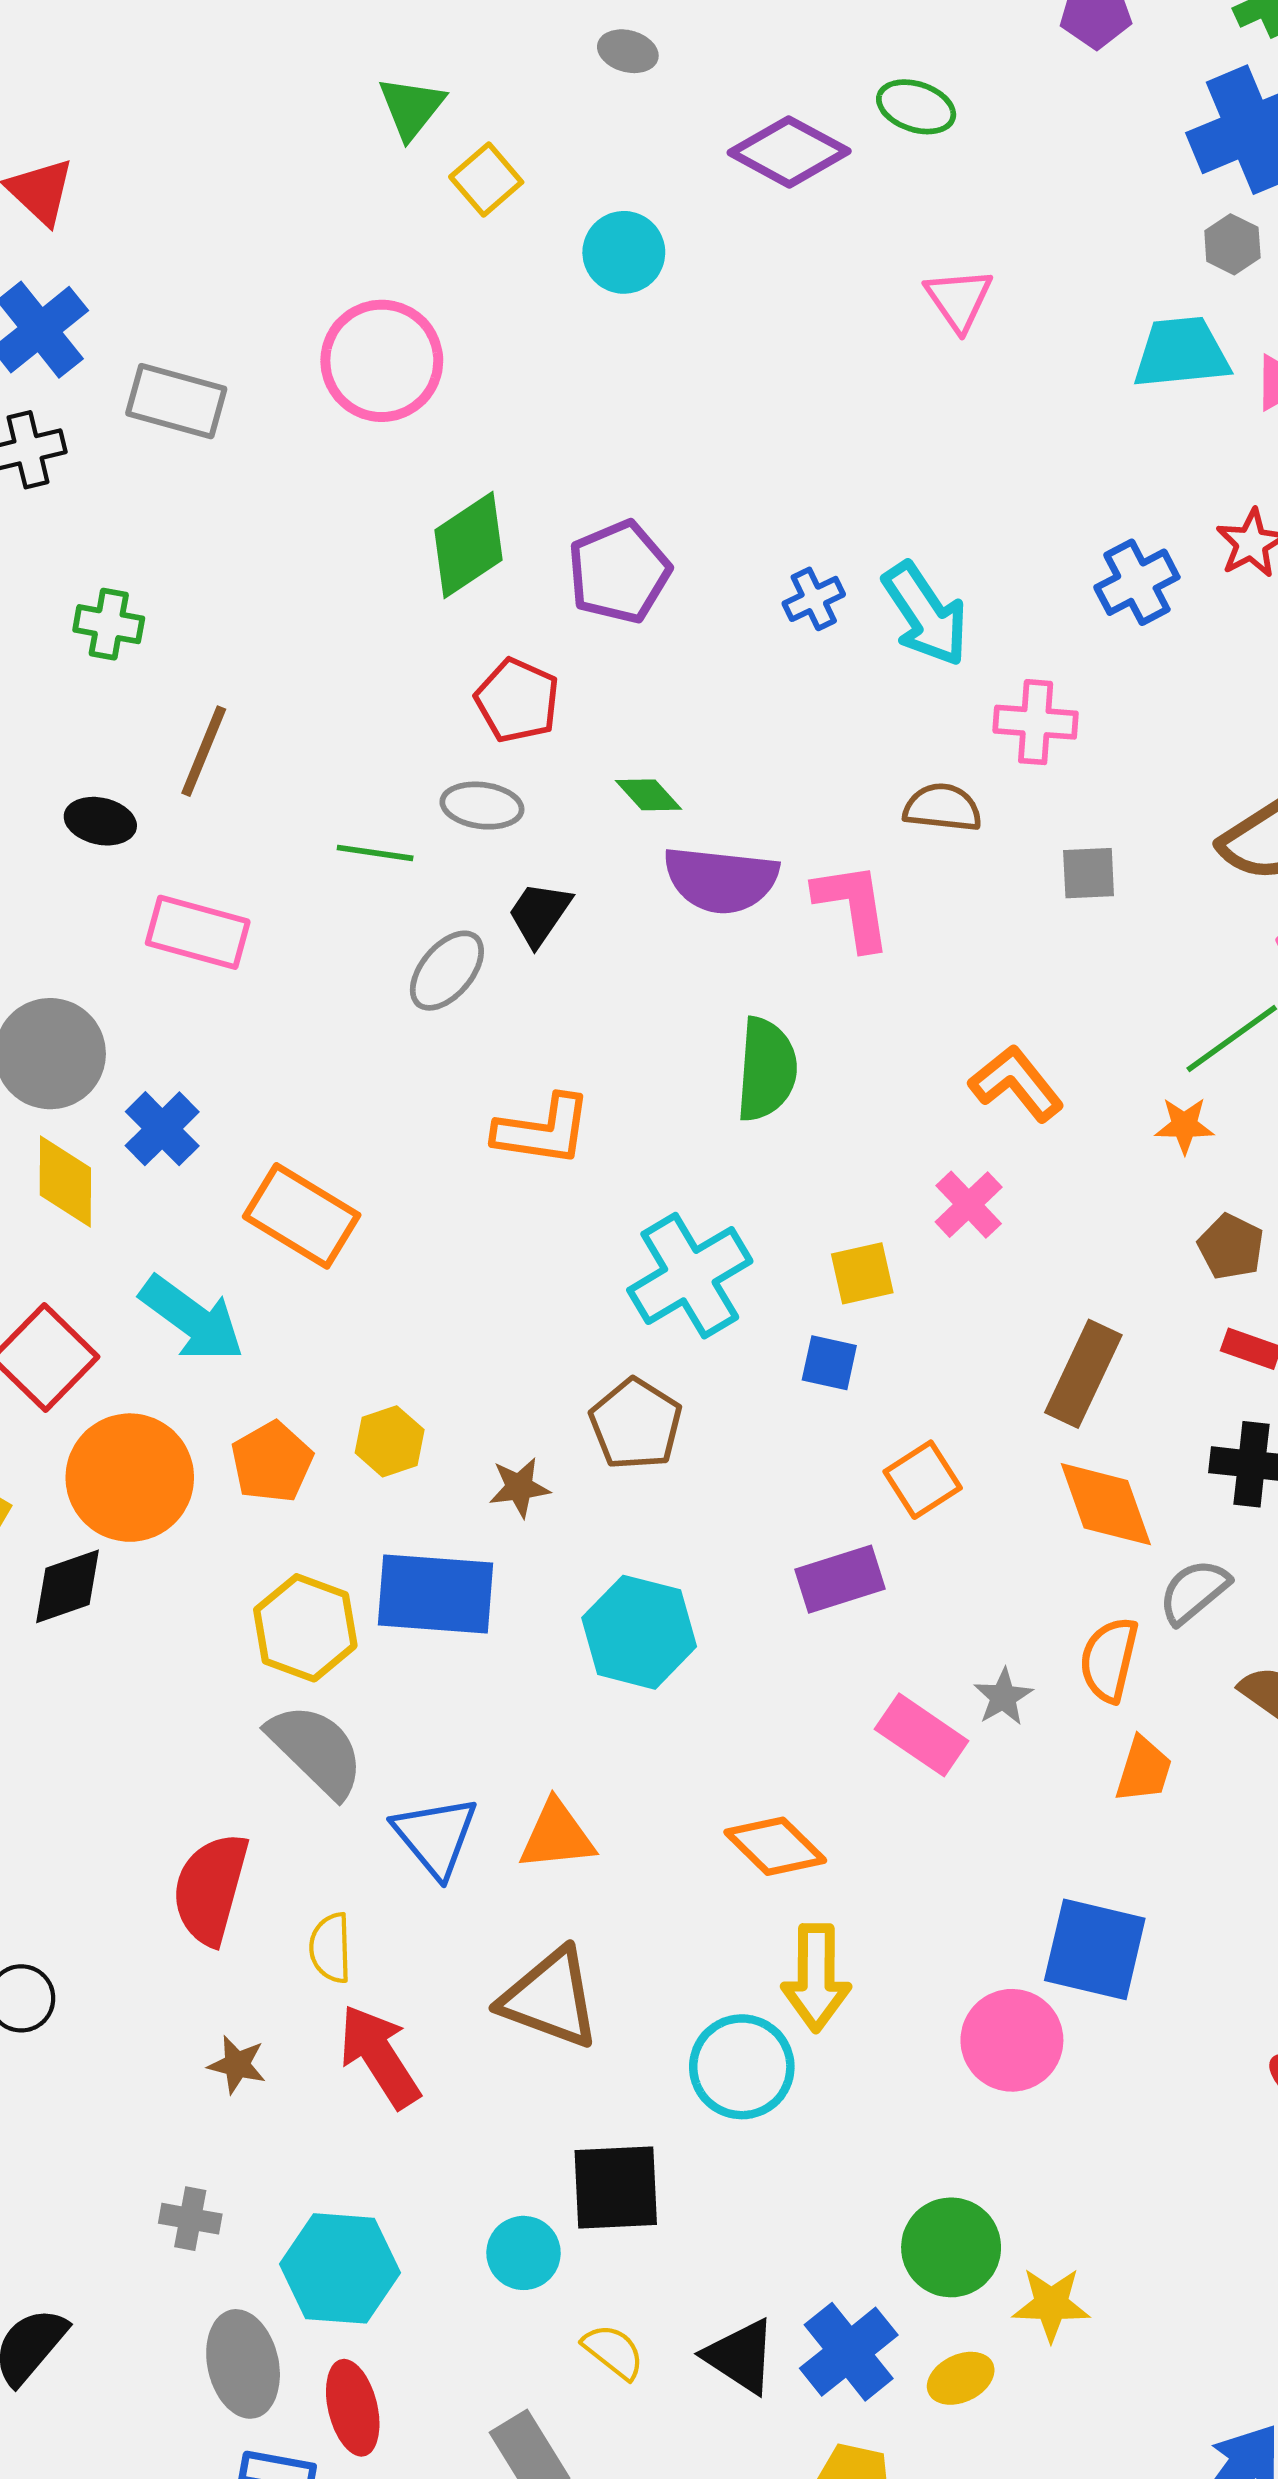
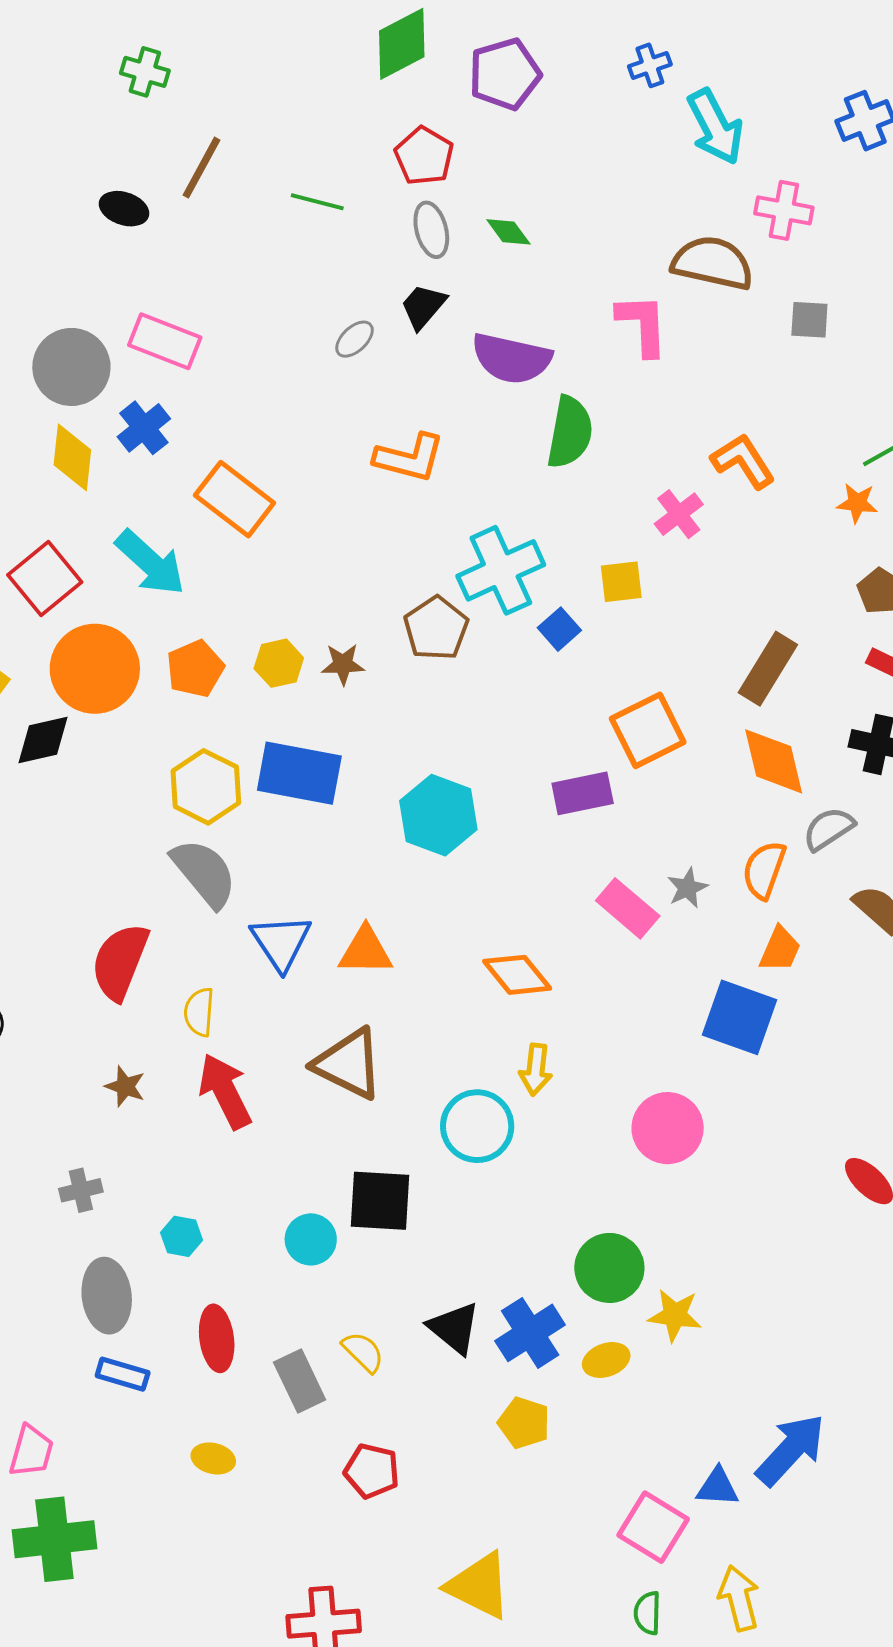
blue cross: (814, 599) -> (650, 65), moved
gray ellipse: (482, 806) -> (431, 230), moved, turned 62
brown semicircle: (943, 808) -> (713, 263), size x1.5
green line: (375, 853) -> (317, 202), moved
purple semicircle: (721, 880) -> (511, 358), moved
pink rectangle: (198, 932) -> (165, 341), moved
gray ellipse: (447, 971) -> (354, 339), size x0.7
pink cross: (969, 1205) -> (679, 514), moved
blue square: (829, 1363) -> (559, 629), moved, turned 30
brown pentagon: (636, 1424) -> (436, 628), moved
orange square: (923, 1480) -> (648, 730), size x1.4
brown star: (519, 1487) -> (343, 664), moved
blue square: (1095, 1949) -> (739, 1017), moved
yellow arrow: (816, 1978) -> (536, 1070), size x0.7
gray cross: (190, 2219) -> (81, 1190), turned -30
cyan hexagon: (340, 2268) -> (182, 1236), size x0.5
yellow semicircle: (613, 2352) -> (363, 1352), moved
red ellipse: (353, 2408) -> (217, 1338), moved

